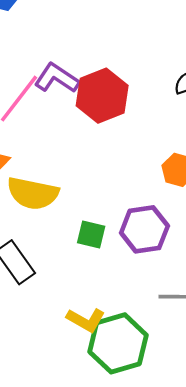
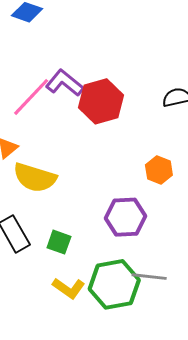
green square: (91, 234) -> (59, 242), moved
green hexagon: (118, 343) -> (114, 284), moved

